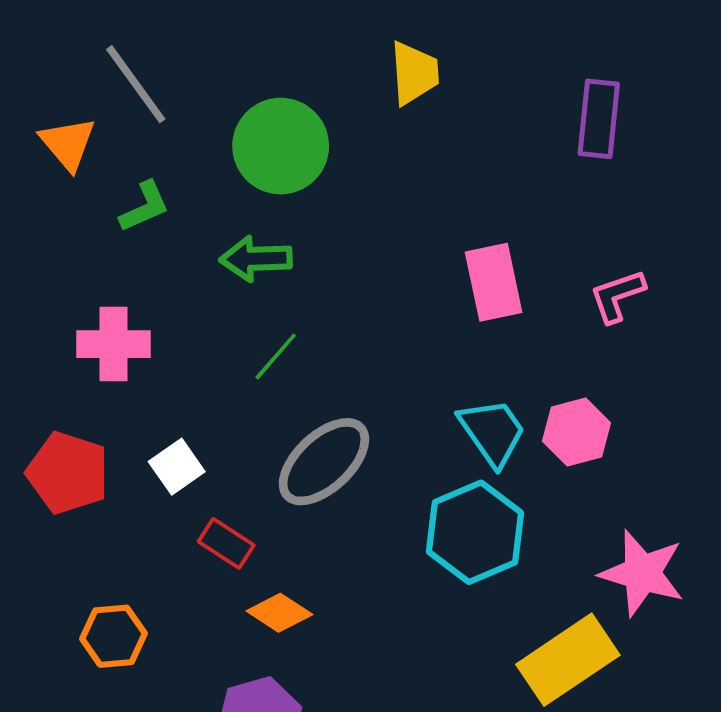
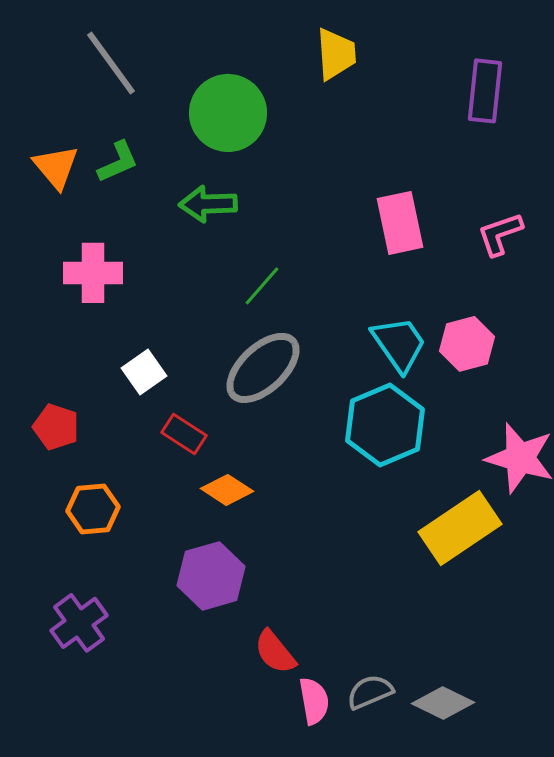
orange triangle: (68, 144) -> (56, 167), moved
green line: (276, 356) -> (262, 286), moved
red pentagon: (68, 473) -> (56, 427), moved, size x0.7

